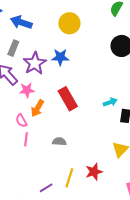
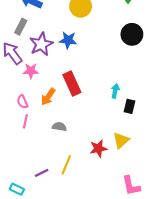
cyan arrow: (110, 102) -> (115, 91), turned -64
orange arrow: (37, 108) -> (48, 97), moved
red star: (94, 172) -> (98, 148), moved

